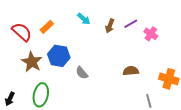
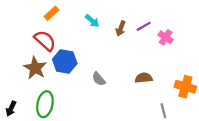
orange rectangle: (47, 27) -> (52, 13), moved
red semicircle: (22, 32) -> (45, 41), moved
gray semicircle: (82, 73) -> (99, 79), moved

